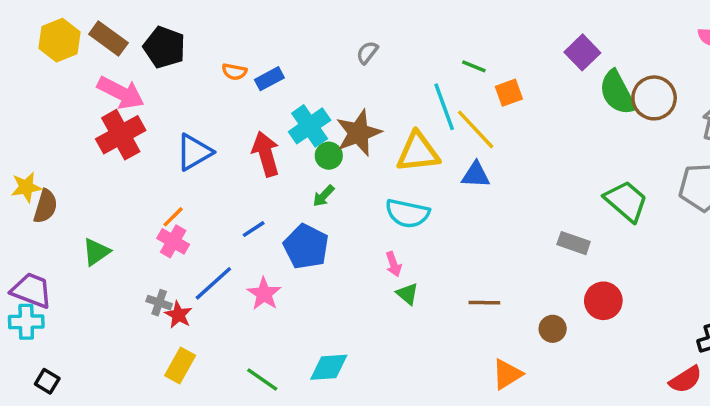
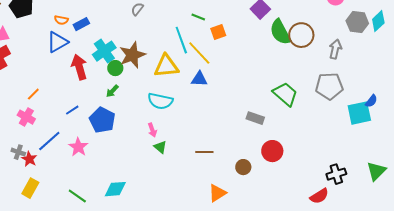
blue triangle: (194, 152) -> (57, 42), moved
orange line: (173, 217) -> (33, 94), moved

